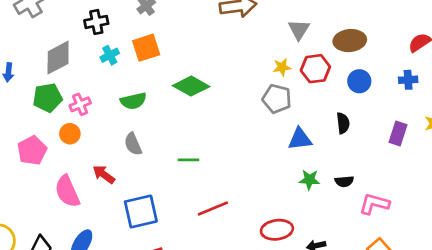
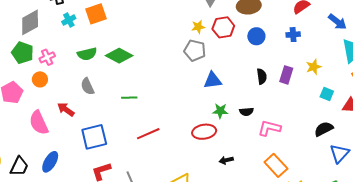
green diamond: (191, 86) -> (119, 56), moved
green pentagon: (47, 98) -> (23, 53), turned 30
black semicircle: (343, 123) -> (262, 76), moved
red ellipse: (277, 230) -> (204, 132), moved

